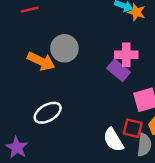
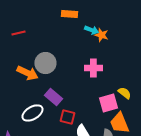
purple rectangle: (119, 70) -> (53, 97), moved
red square: (133, 128) -> (67, 117), moved

